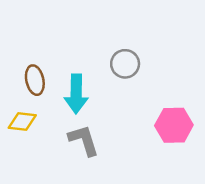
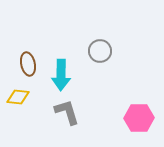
pink hexagon: (174, 125) -> (139, 118), moved

